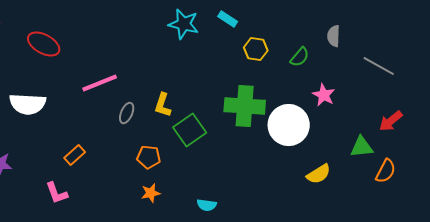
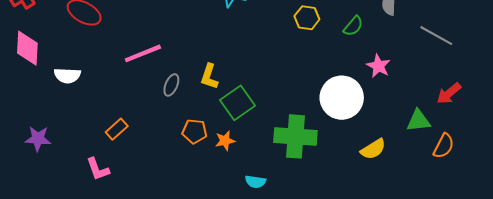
white semicircle: (28, 104) -> (67, 76), size x0.7
green cross: (245, 106) -> (295, 136), moved
orange star: (151, 193) -> (225, 141), moved

